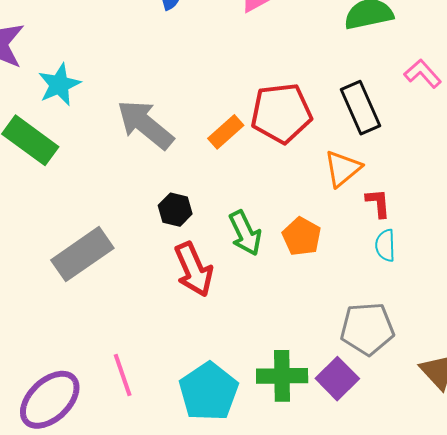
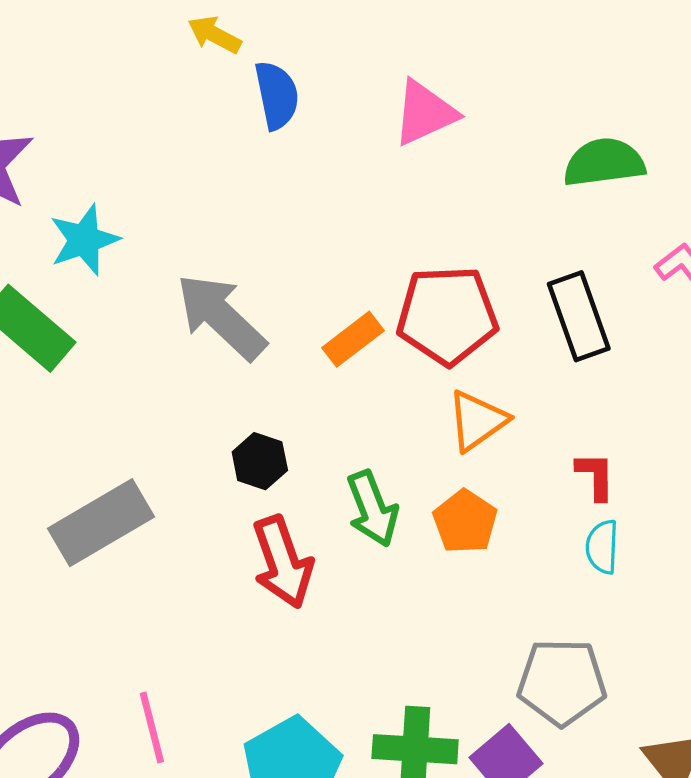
orange triangle: (343, 169) -> (477, 421), moved

